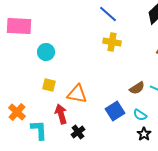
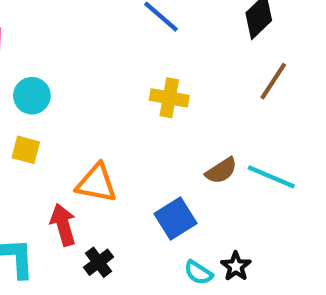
yellow cross: (112, 42) -> (169, 98), moved
yellow square: (49, 85) -> (26, 150), moved
cyan semicircle: (140, 115) -> (198, 273), moved

